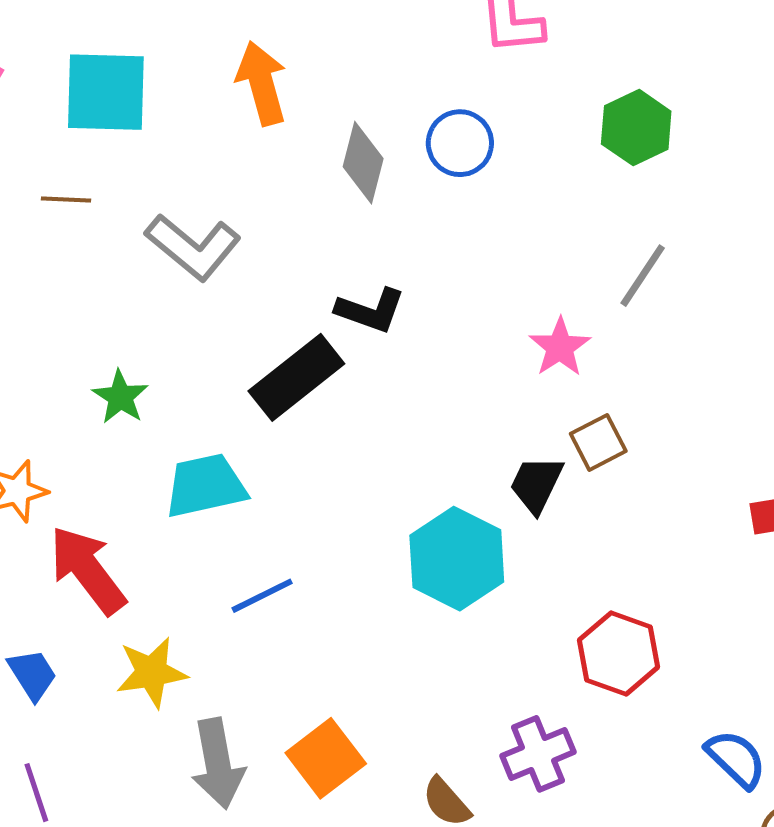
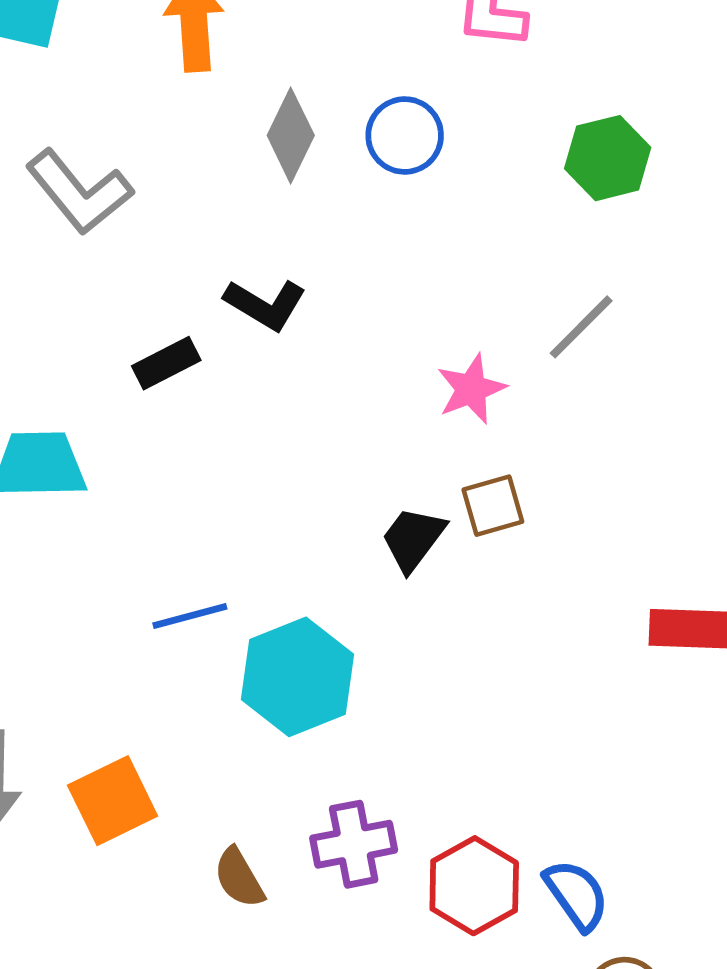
black rectangle: (296, 377) -> (166, 363), size x0.6
cyan hexagon: (457, 559) -> (297, 677), moved
blue line: (262, 596) -> (190, 616), moved
red hexagon: (619, 653) -> (474, 886), moved

